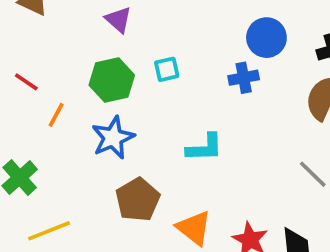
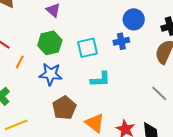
cyan square: (167, 69) -> (88, 48), moved, size x1.5
blue star: (113, 138) -> (51, 74), turned 30

